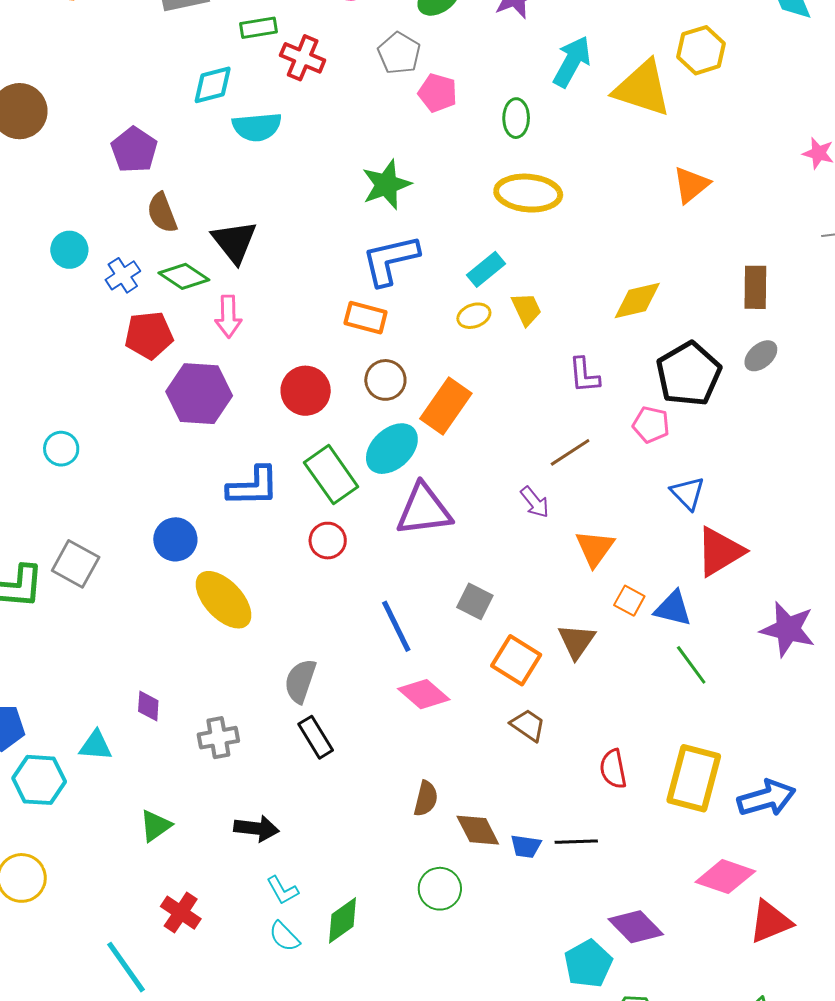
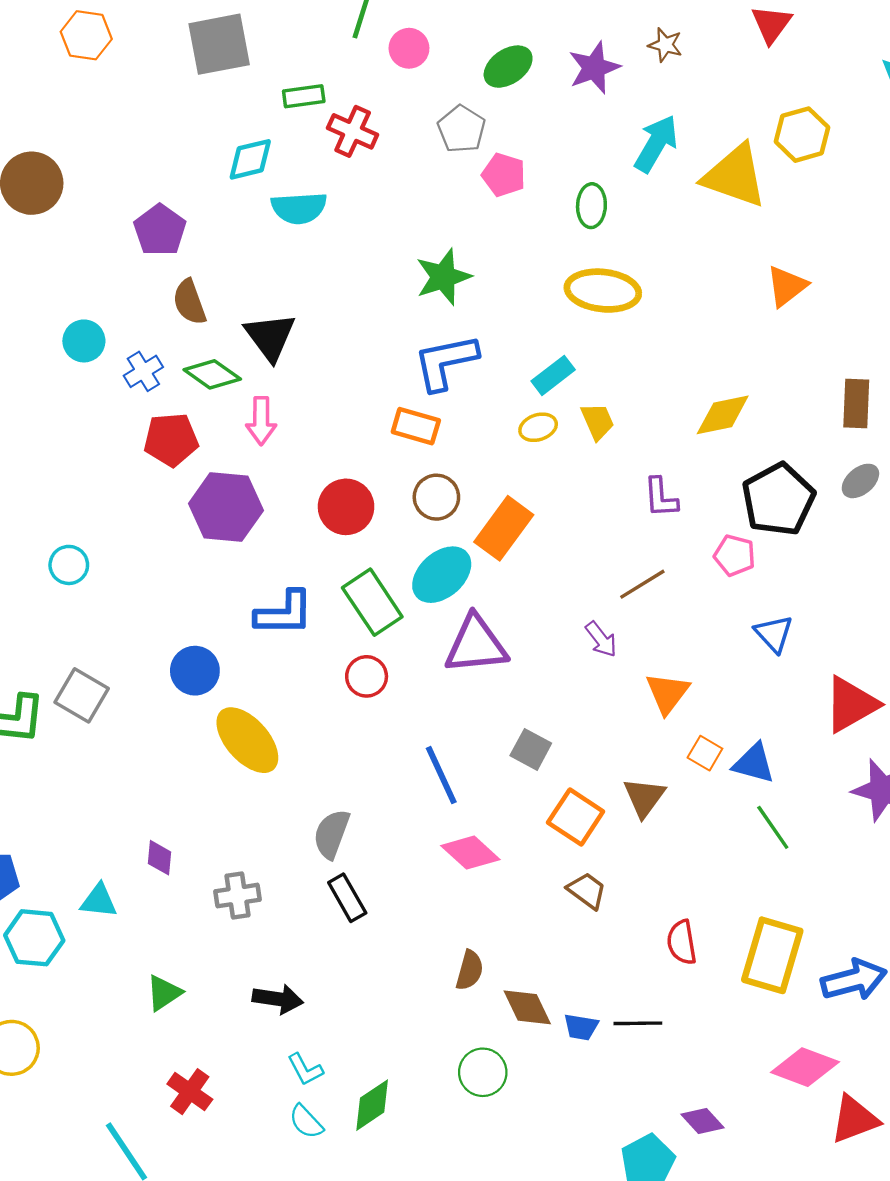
red triangle: (720, 552) -> (851, 704), moved
purple diamond: (636, 927) -> (703, 1121), size x0.7

